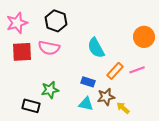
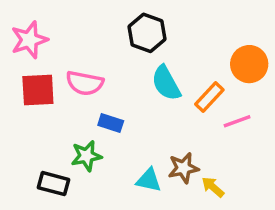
black hexagon: (56, 21) -> (147, 33), moved
orange rectangle: (115, 71) -> (209, 97), moved
blue rectangle: (88, 82) -> (111, 123), moved

